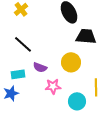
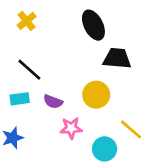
cyan rectangle: (18, 74) -> (20, 99), moved
yellow line: (96, 87) -> (131, 129), turned -48

